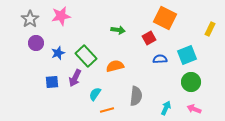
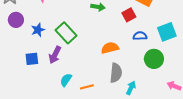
orange semicircle: (115, 66) -> (110, 48), moved
green circle: (191, 82) -> (154, 59), moved
cyan semicircle: (95, 94) -> (66, 80), moved
cyan arrow: (166, 108) -> (131, 88), moved

